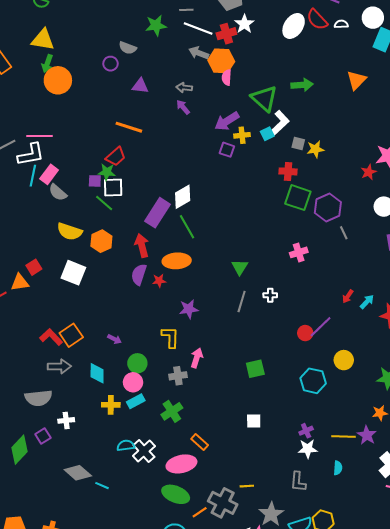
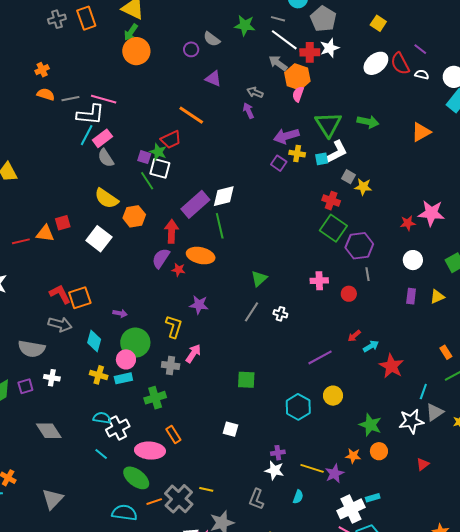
red circle: (305, 333) -> (349, 294), moved
purple arrow: (115, 339) -> (120, 313), turned -32
green circle: (137, 363) -> (135, 343), size x1.5
cyan line: (102, 486) -> (101, 454), moved

